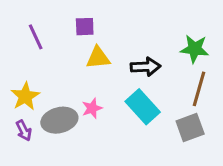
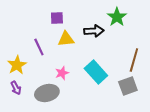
purple line: (36, 37) -> (39, 47), moved
green star: (195, 49) -> (117, 17), moved, turned 30
black arrow: (146, 67) -> (94, 31), moved
gray ellipse: (59, 120) -> (47, 93), moved

